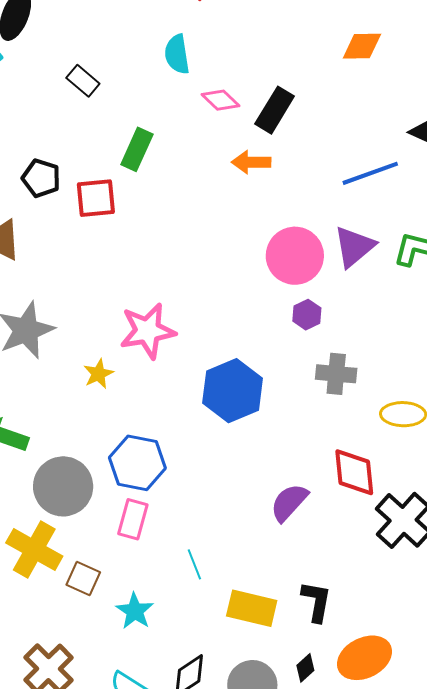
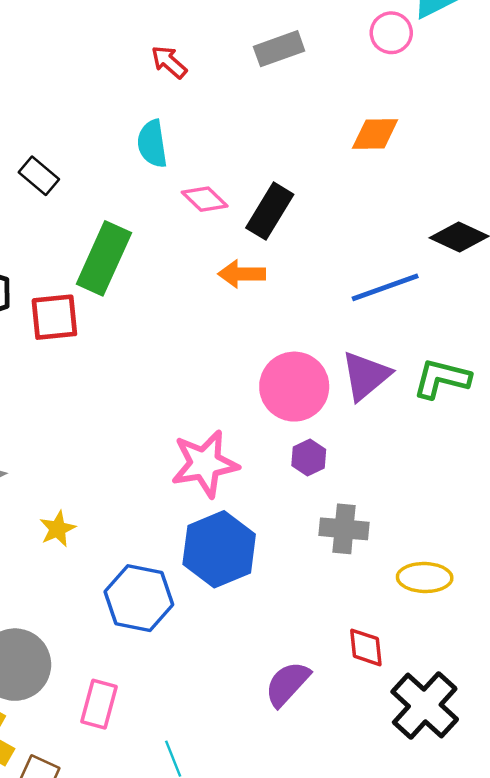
green rectangle: (137, 149) -> (104, 258), size x1.4
pink star: (148, 331) -> (205, 464), moved
blue hexagon: (137, 463) -> (139, 598), moved
red diamond: (354, 472) -> (366, 647), size x0.7

